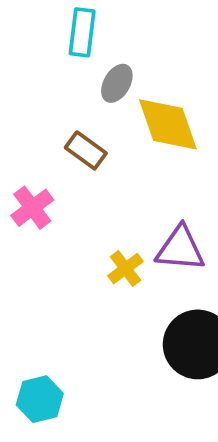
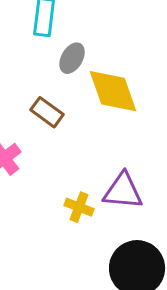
yellow cross: (126, 269) -> (79, 207), turned -32

